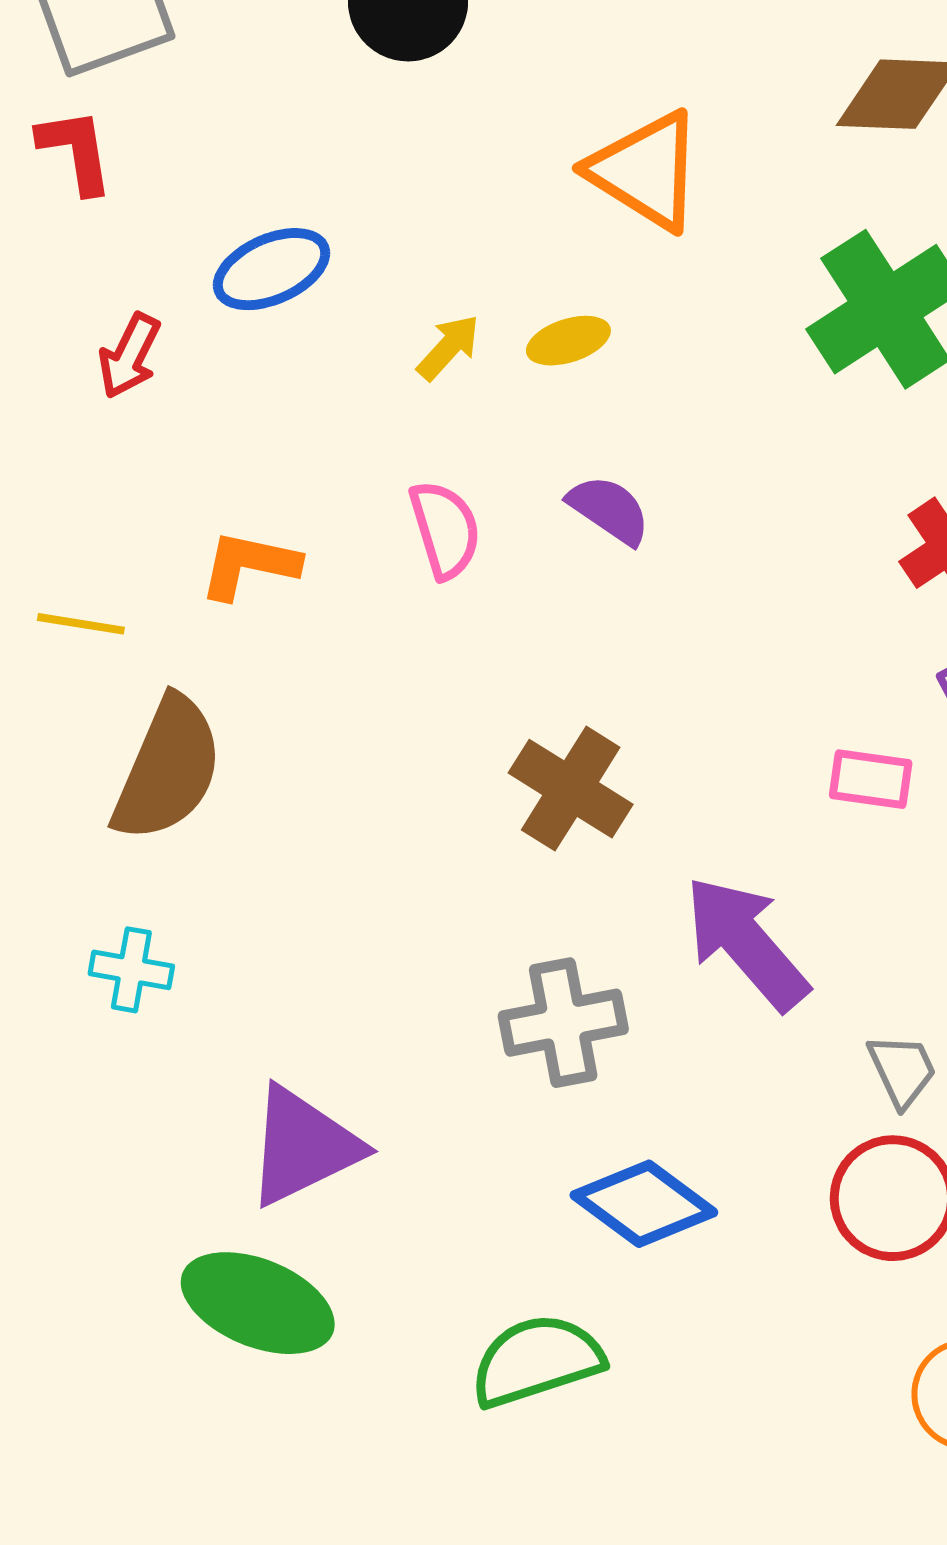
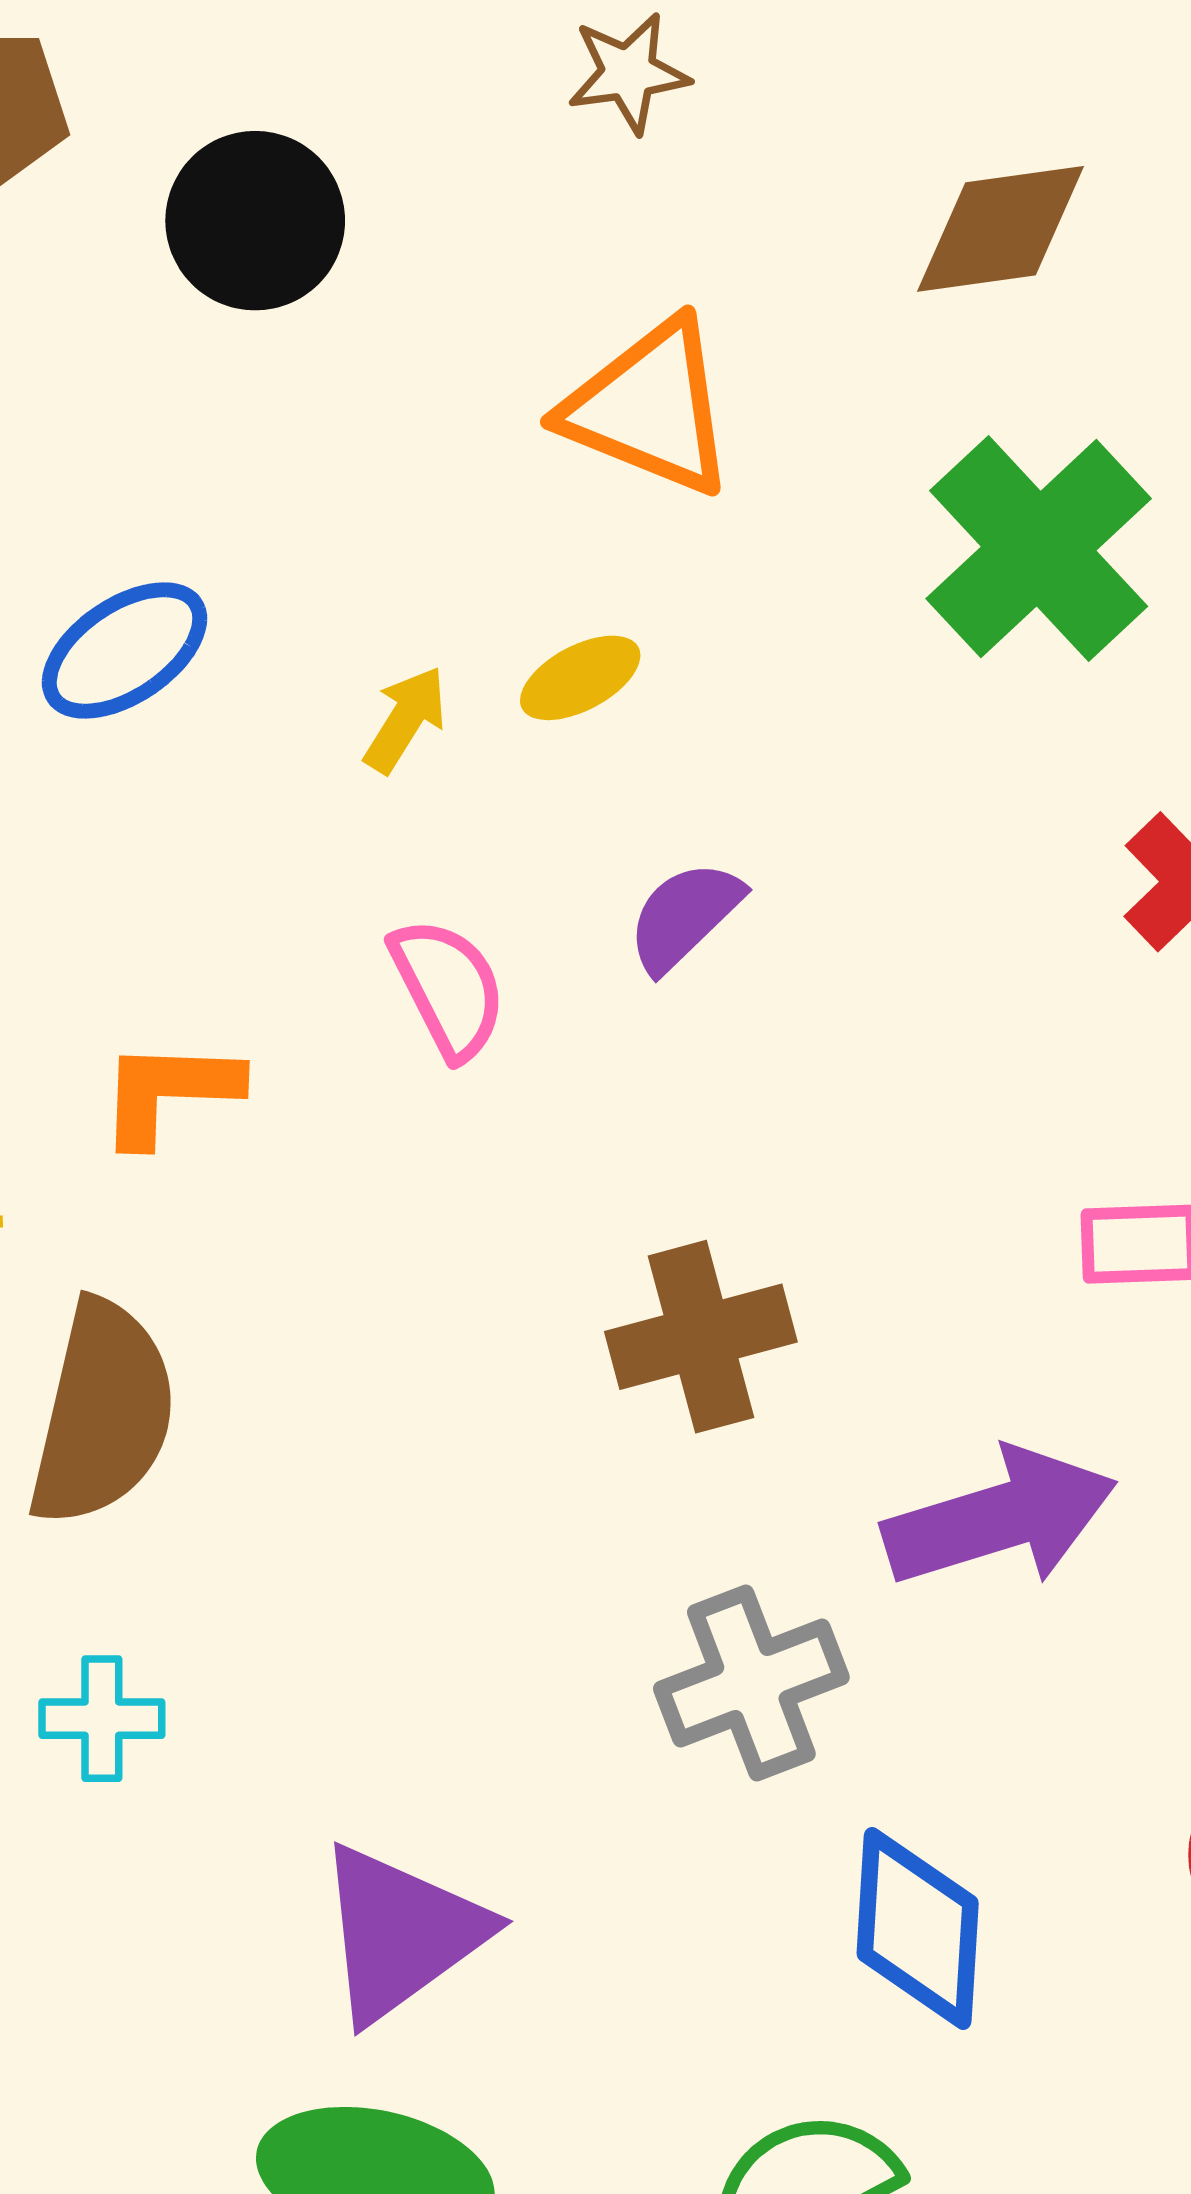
purple semicircle: (609, 510) -> (684, 916), turned -68
brown cross: (571, 789) -> (701, 1337), turned -37
purple arrow: (746, 943) -> (1000, 1518), turned 124
blue diamond: (644, 1204) -> (918, 1928), turned 67

